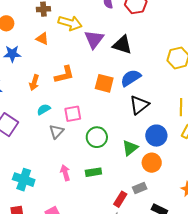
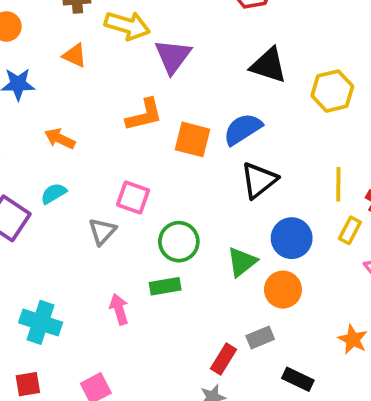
black triangle: (122, 45) -> (268, 65), moved
orange L-shape: (64, 75) -> (144, 115), moved
orange arrow: (34, 83) -> (60, 139), turned 98
cyan semicircle: (44, 109) -> (54, 193), moved
pink square: (73, 114) -> (133, 197), turned 30
green rectangle: (93, 172) -> (165, 286), moved

